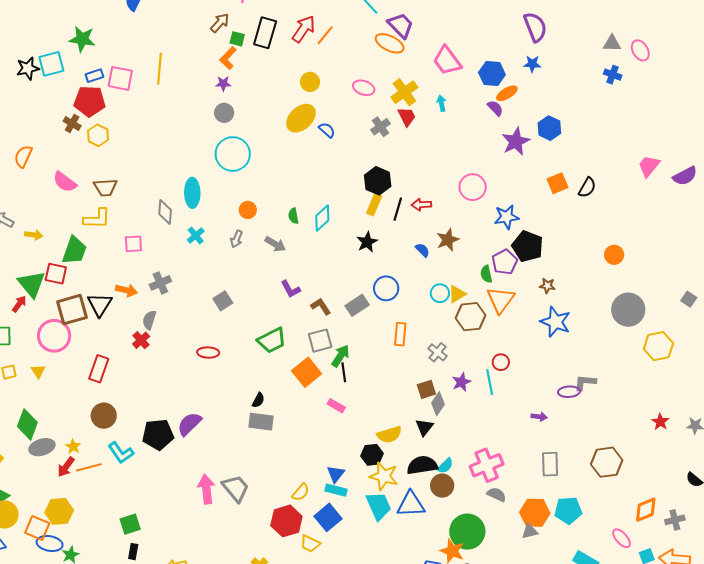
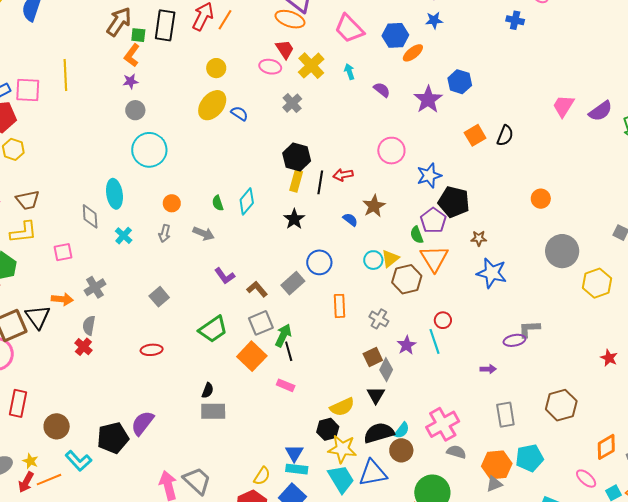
brown arrow: (220, 23) -> (119, 22), size x1.4
purple semicircle: (495, 108) -> (382, 90), moved
red trapezoid: (407, 117) -> (285, 49), moved
red rectangle: (99, 369) -> (18, 403), moved

